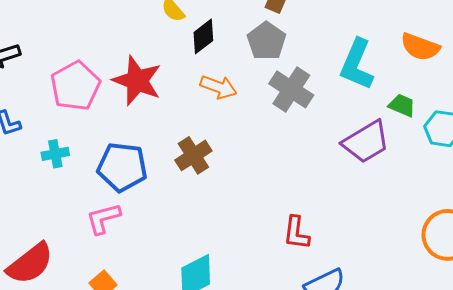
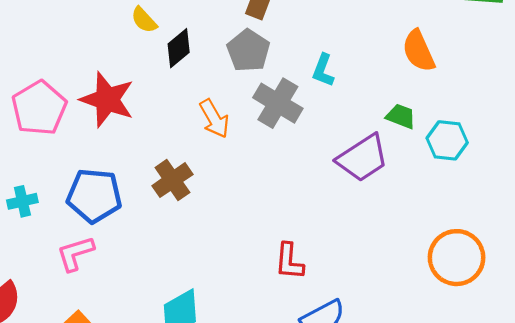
orange semicircle: (420, 47) -> (419, 51), turned 48
cyan L-shape: (357, 64) -> (323, 70), moved, size x0.6
orange arrow: (218, 87) -> (214, 119), moved, turned 42
cyan cross: (55, 154) -> (22, 201), moved

